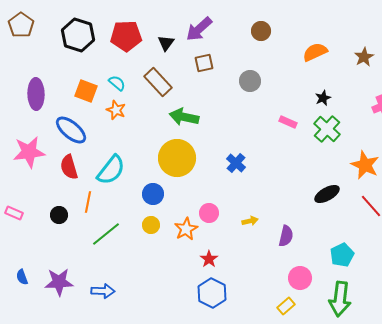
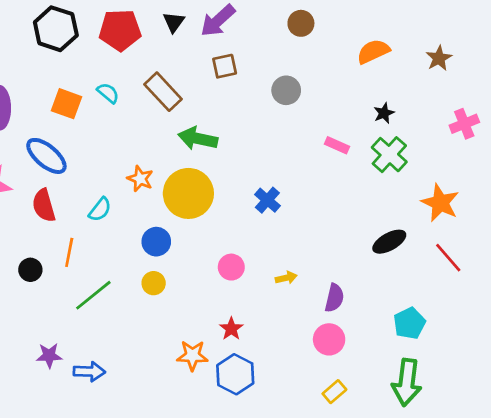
black triangle: (166, 43) -> (174, 22), moved
orange star: (116, 110) -> (140, 179), moved
cyan semicircle: (111, 170) -> (100, 209), size x0.6
orange star: (186, 229) -> (192, 355), moved, turned 30
pink circle: (300, 278) -> (329, 339), moved
purple star: (59, 282) -> (49, 355), moved, size x0.7

